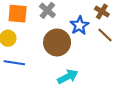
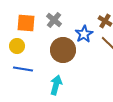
cyan arrow: (68, 77) -> (56, 85), moved, turned -48

